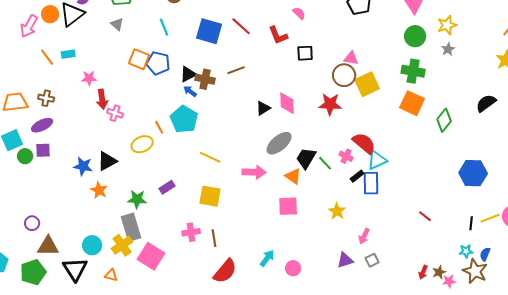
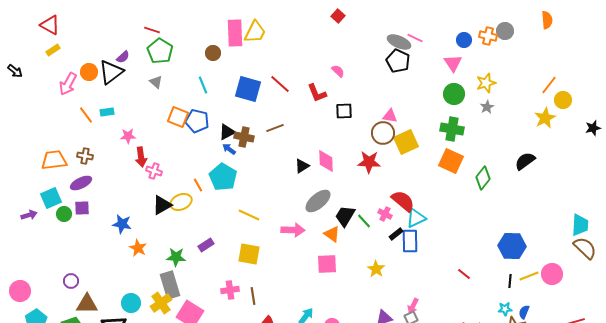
black triangle: (107, 161) -> (162, 205), moved
blue hexagon: (473, 173) -> (512, 246), moved
pink arrow: (364, 236) -> (413, 306), moved

